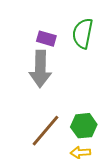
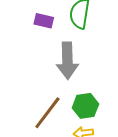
gray arrow: (40, 69) -> (67, 61), moved

